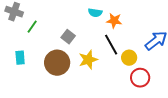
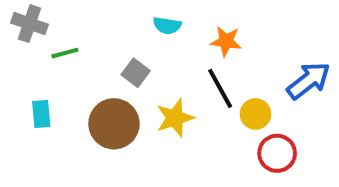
cyan semicircle: (95, 13) -> (167, 26), moved
green line: (32, 27) -> (65, 53), turned 40

